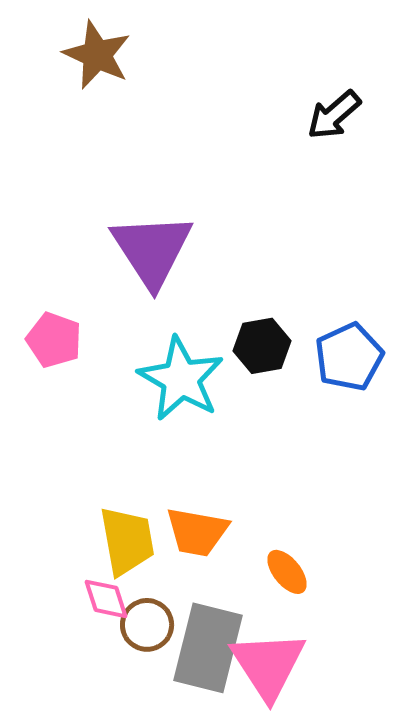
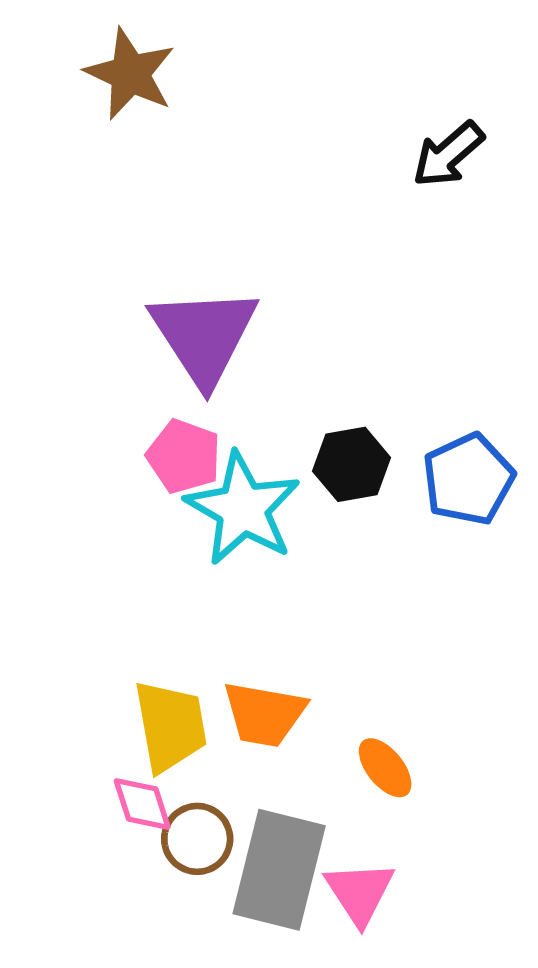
pink pentagon: (54, 340) -> (184, 456), moved
pink triangle: (268, 665) -> (360, 893), size x0.7

